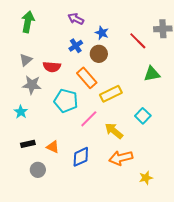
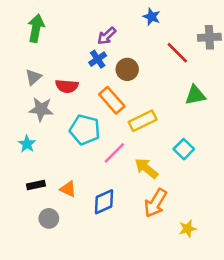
purple arrow: (76, 19) -> (107, 36), moved, turned -70
blue star: (102, 33) -> (152, 17), moved
orange arrow: (121, 158) -> (155, 203), turned -45

